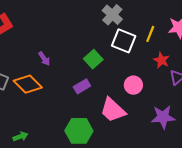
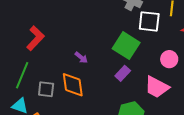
green square: (93, 59) -> (126, 46), size x1.5
orange diamond: (28, 84) -> (73, 85), turned 52

